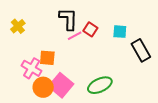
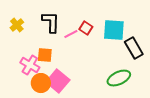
black L-shape: (68, 19) -> (51, 22), moved
cyan square: (120, 32) -> (114, 30), size x1.6
green ellipse: (100, 85) -> (119, 78), moved

